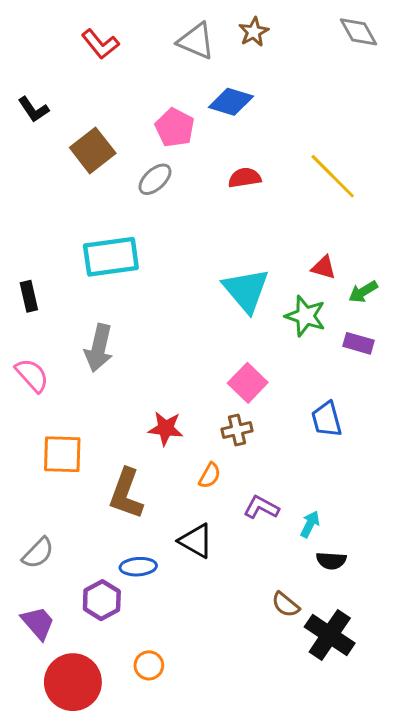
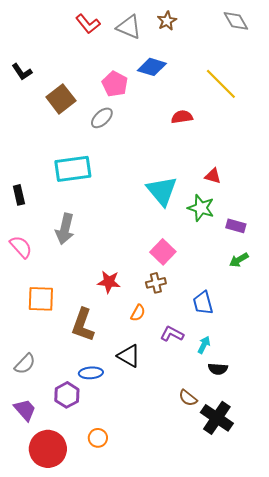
red L-shape: (100, 44) -> (88, 24), moved
yellow line: (333, 176) -> (221, 84), moved
red semicircle: (245, 178) -> (182, 117), moved
green arrow: (363, 292) -> (239, 260), moved
blue trapezoid: (327, 419) -> (203, 303), moved

